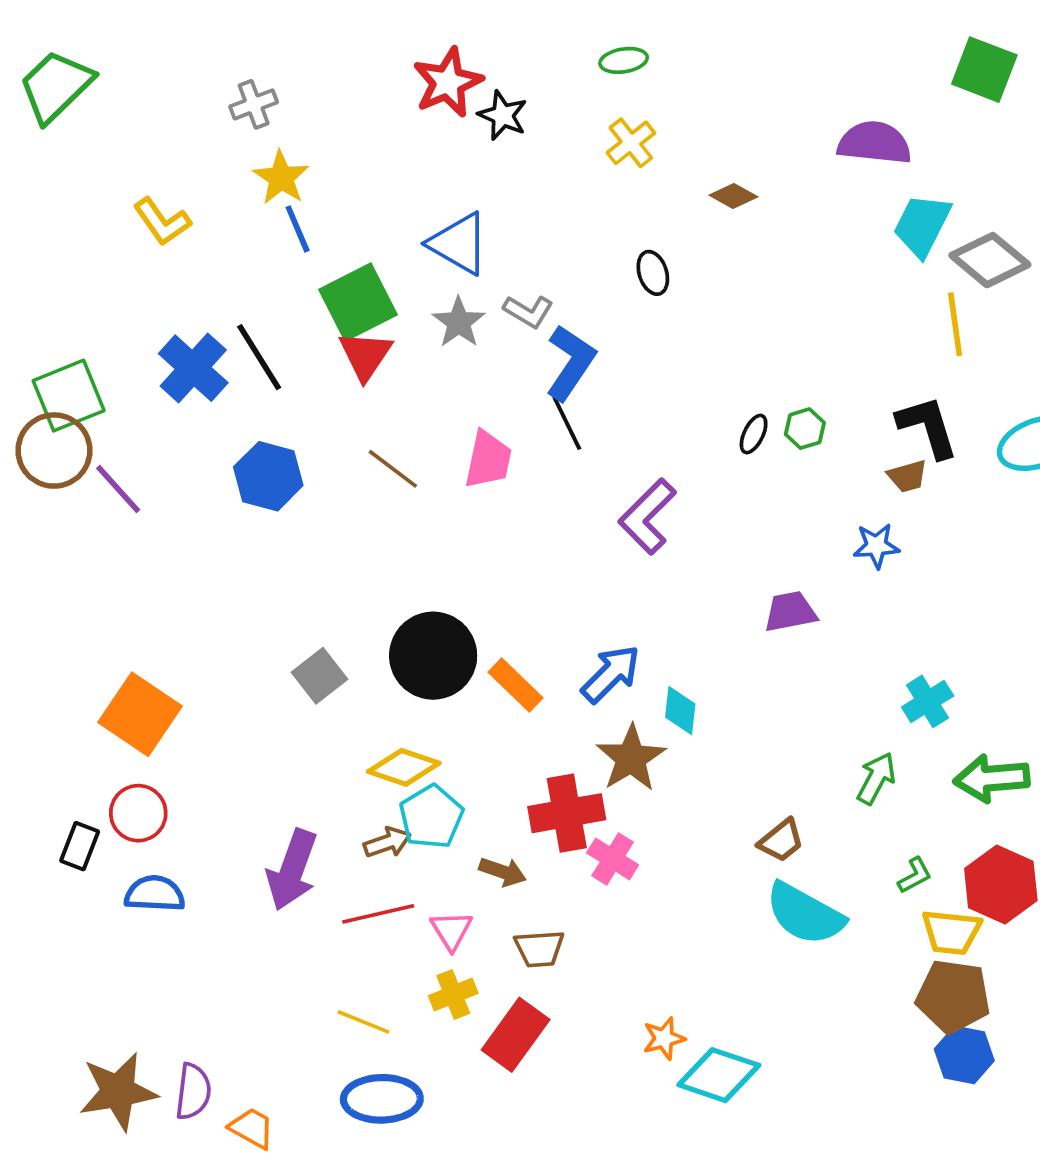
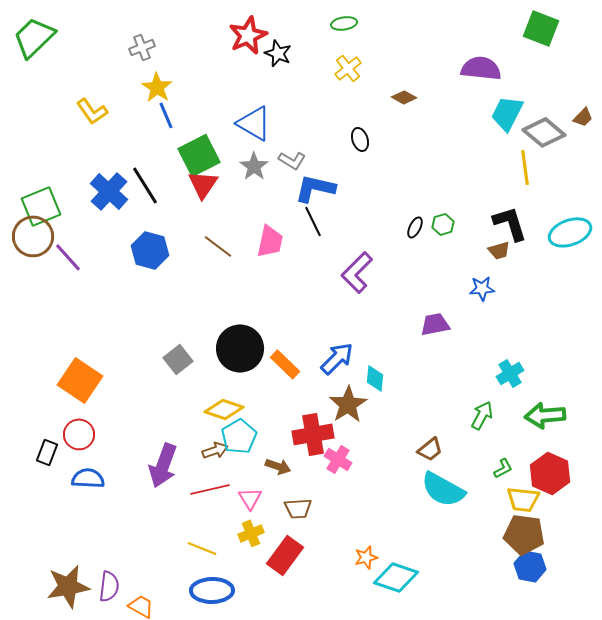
blue L-shape: (570, 363) -> (315, 188), turned -111

